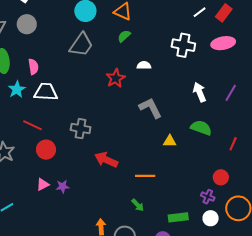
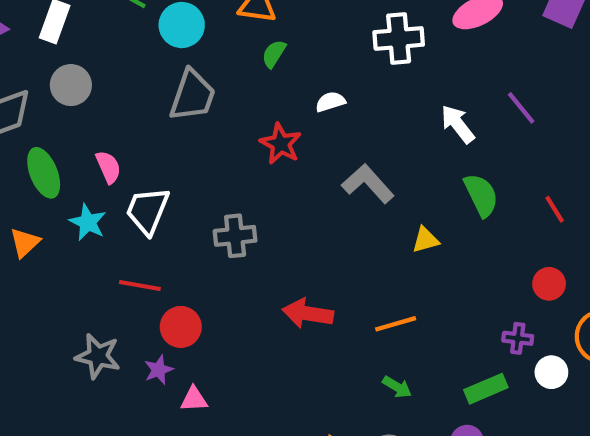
white trapezoid: (46, 92) -> (148, 211), turned -55
purple line: (231, 93) -> (521, 108), turned -54
green semicircle: (201, 128) -> (481, 195), turned 60
gray cross: (81, 129) -> (235, 236), moved
red line: (233, 144) -> (555, 209), turned -40
pink triangle: (43, 184) -> (194, 399), turned 40
purple star: (63, 186) -> (159, 370), moved
purple cross: (208, 197) -> (518, 338), moved

